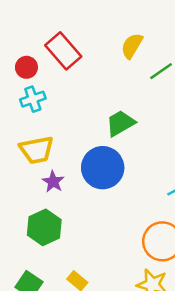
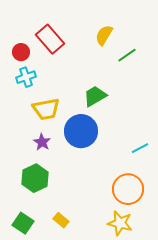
yellow trapezoid: (37, 150) -> (46, 109), moved

